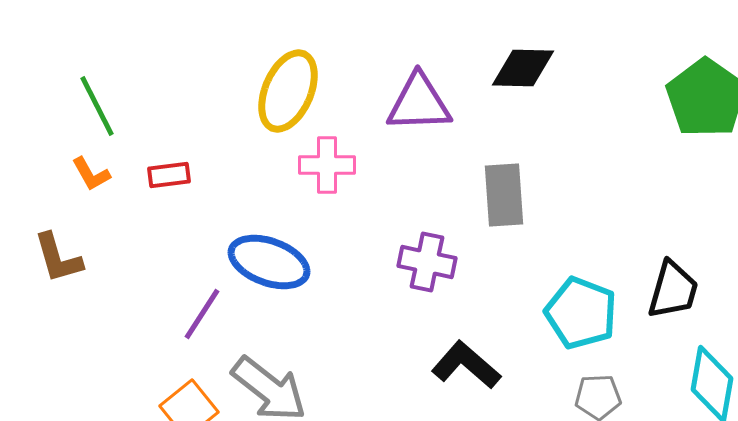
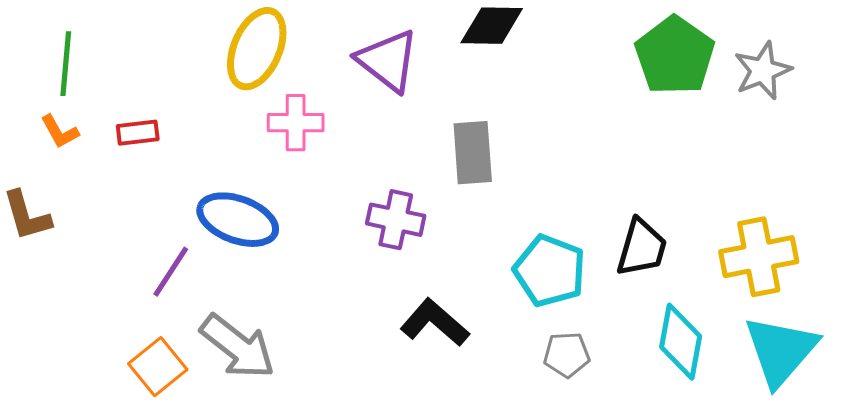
purple triangle: (419, 103) -> (388, 61), turned 40
green line: (97, 106) -> (66, 64), turned 32

